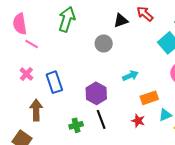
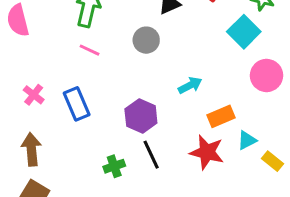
pink line: (32, 44) -> (89, 50), moved
brown arrow: (36, 110) -> (31, 149), moved
red star: (138, 121) -> (207, 152), size x1.6

